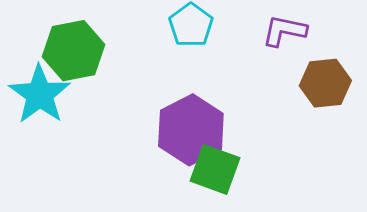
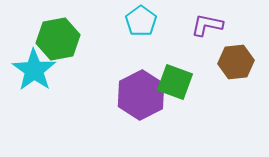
green square: (215, 169) -> (175, 82), moved

